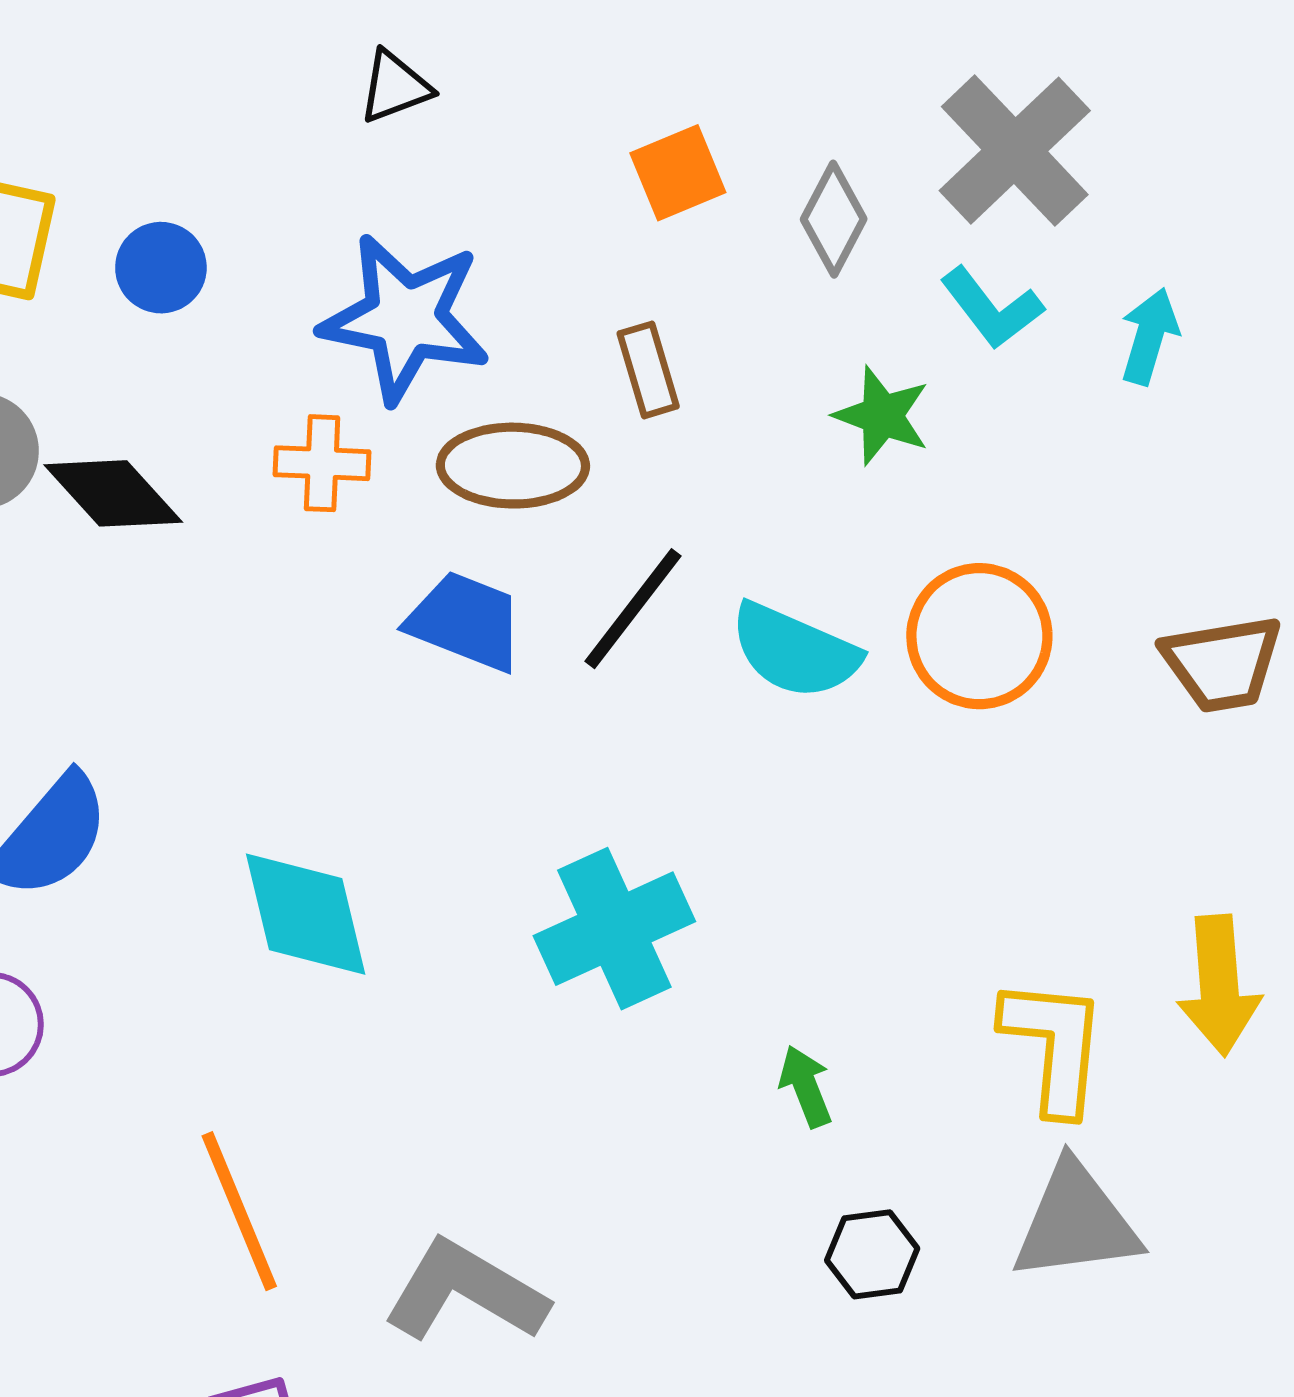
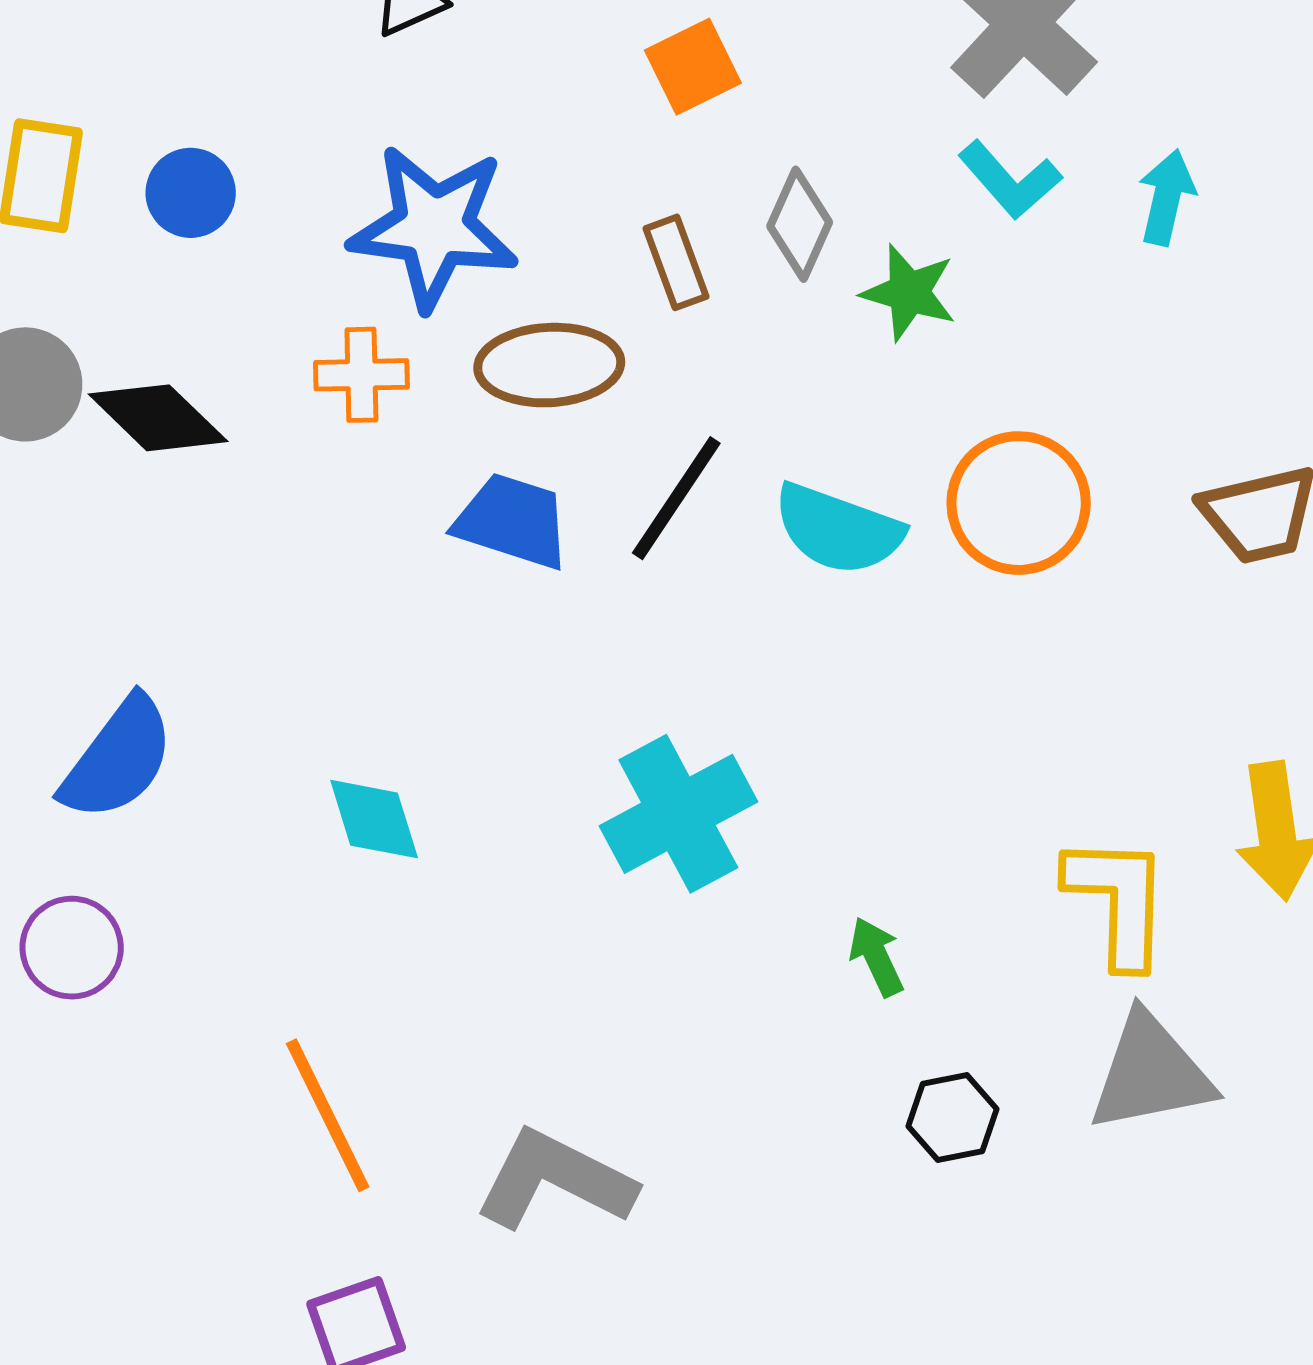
gray diamond: (834, 219) -> (800, 224), moved
cyan diamond: (306, 914) -> (374, 819), size x0.7

